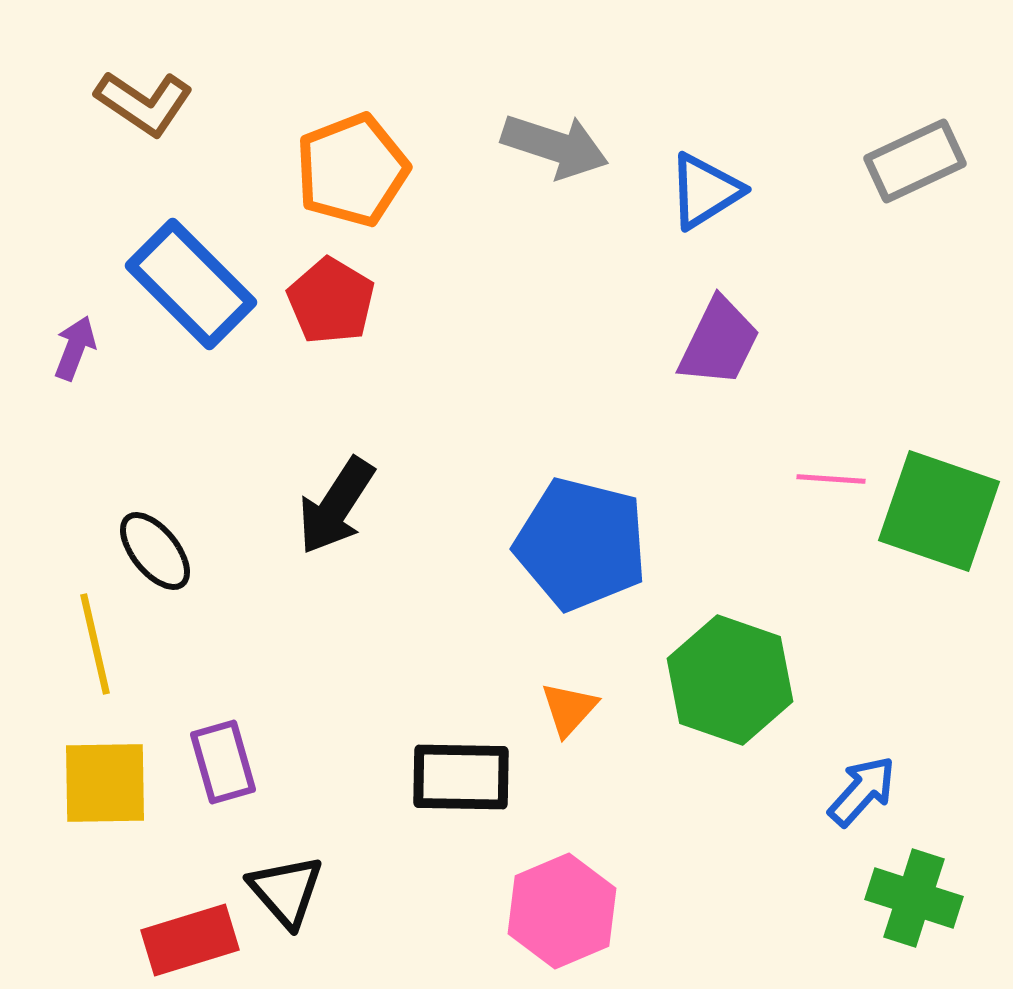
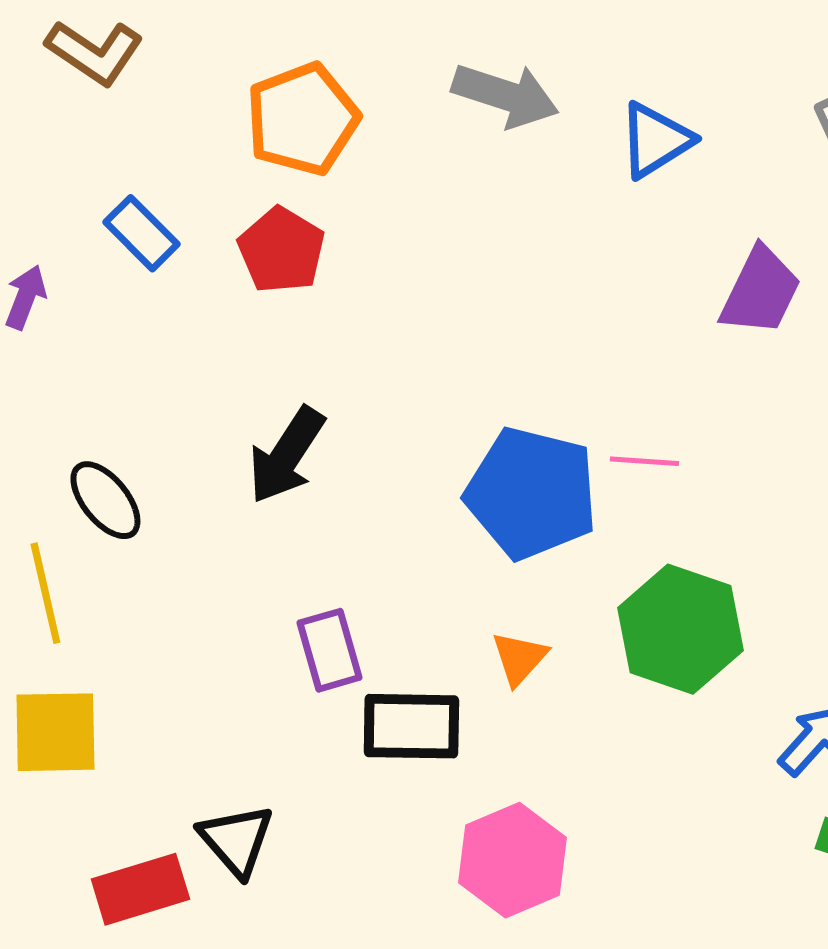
blue rectangle: (191, 284) -> (141, 233), size x0.6
purple trapezoid: (719, 342) -> (760, 291), moved
pink line: (831, 479) -> (644, 461), moved
purple rectangle: (223, 762) -> (329, 650), moved

